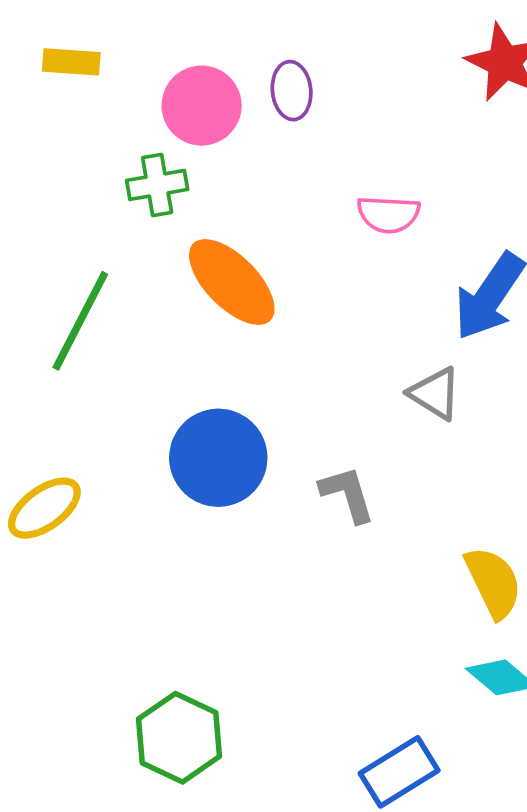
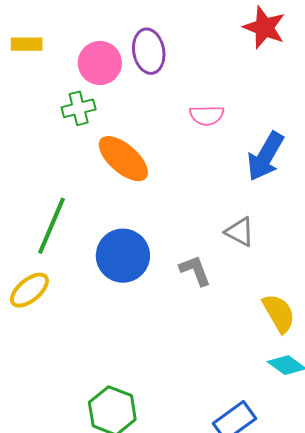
purple ellipse: (292, 91) -> (149, 51), size x1.4
green line: (80, 321) -> (51, 226), moved
gray triangle: (435, 393) -> (240, 232), moved

